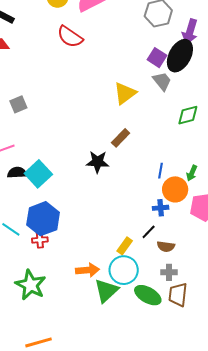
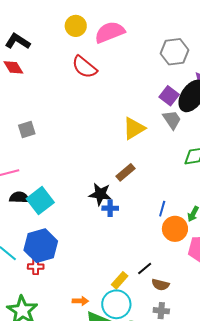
blue cross: (161, 208) -> (110, 208), moved
orange arrow: (88, 270) -> (80, 301), size x0.7

